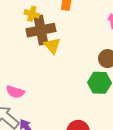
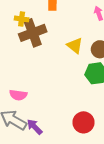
yellow triangle: (52, 46) -> (75, 45), moved

